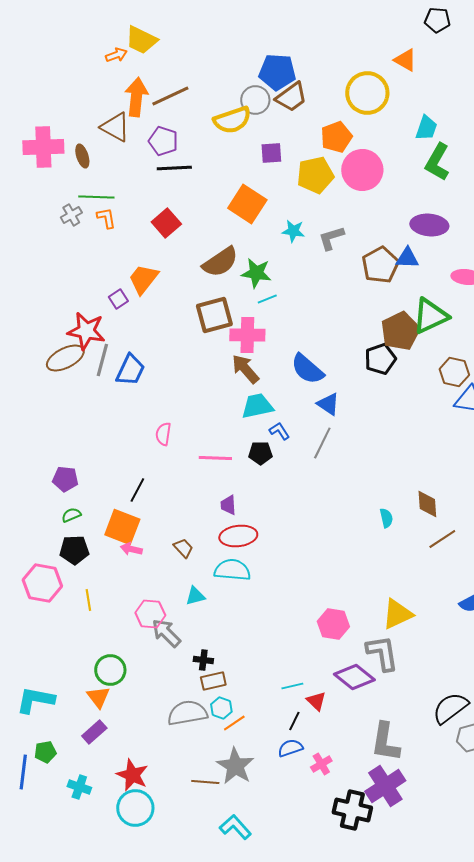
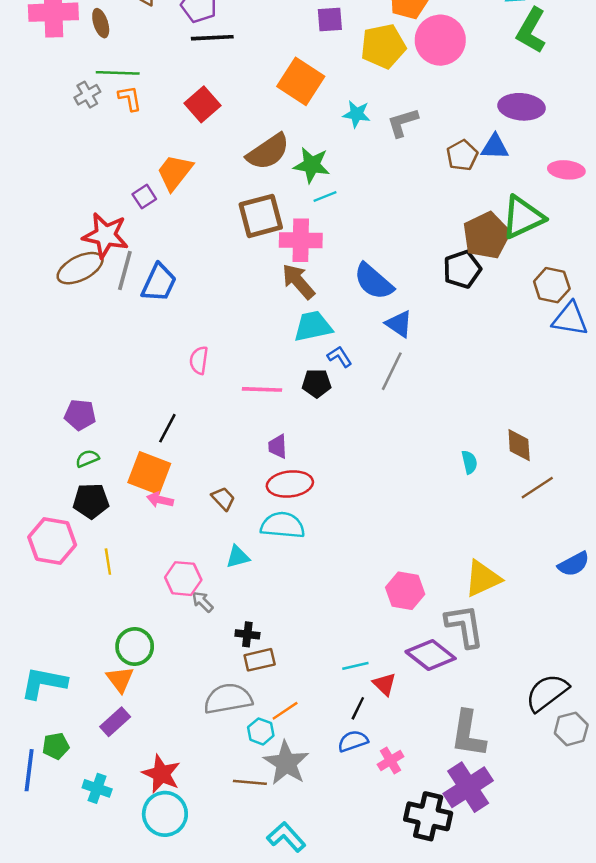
brown pentagon: (380, 265) -> (462, 155), size x0.7
gray arrow: (166, 633) -> (203, 602), size x0.6
cyan hexagon: (221, 708) -> (261, 731), moved

